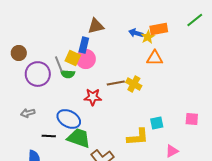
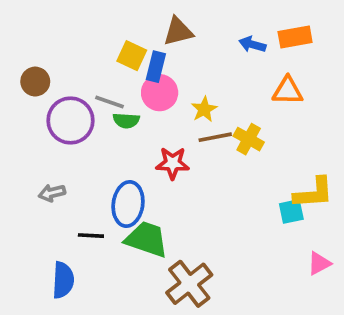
yellow star: (148, 37) -> (204, 109), moved
yellow square: (73, 58) -> (132, 56), moved
gray line: (59, 64) -> (109, 102), turned -49
blue ellipse: (69, 119) -> (128, 204), turned 70
yellow L-shape: (138, 137) -> (314, 193), moved

